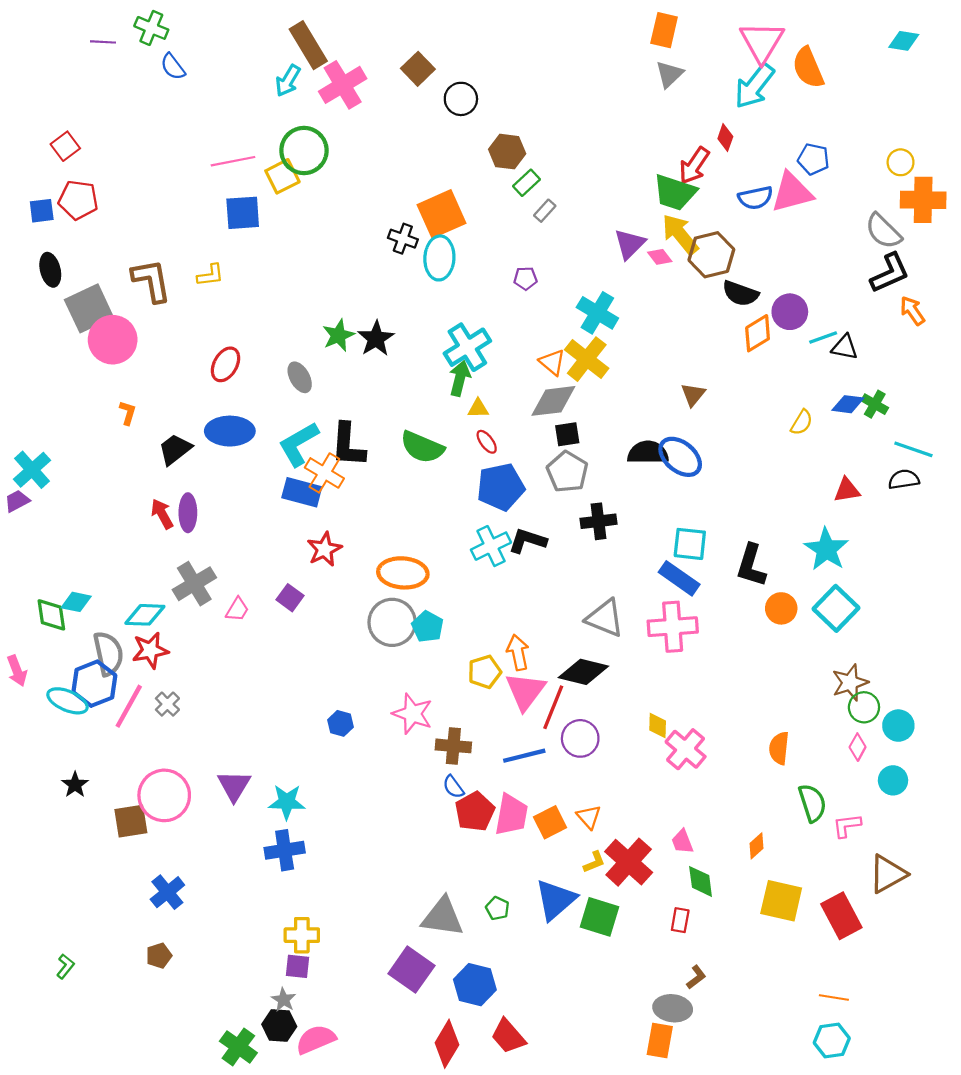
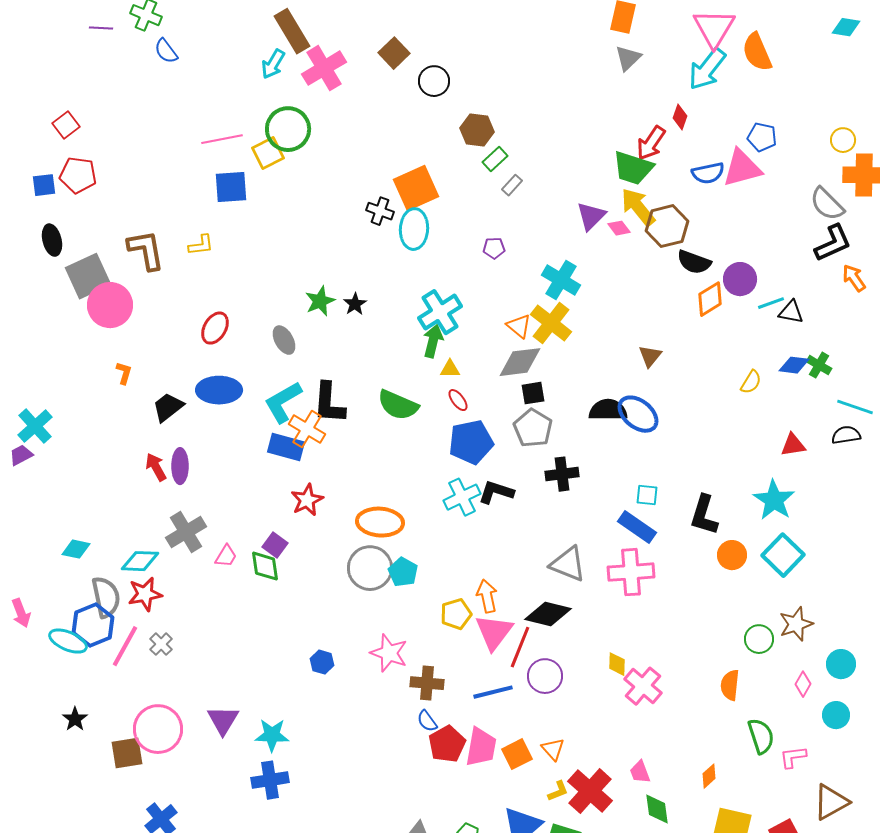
black star: (376, 339) -> (355, 304), size x0.7
cyan square: (690, 544) -> (647, 495), size x0.7
green diamond: (51, 615) -> (265, 566), moved
green circle: (864, 707) -> (759, 639), moved

